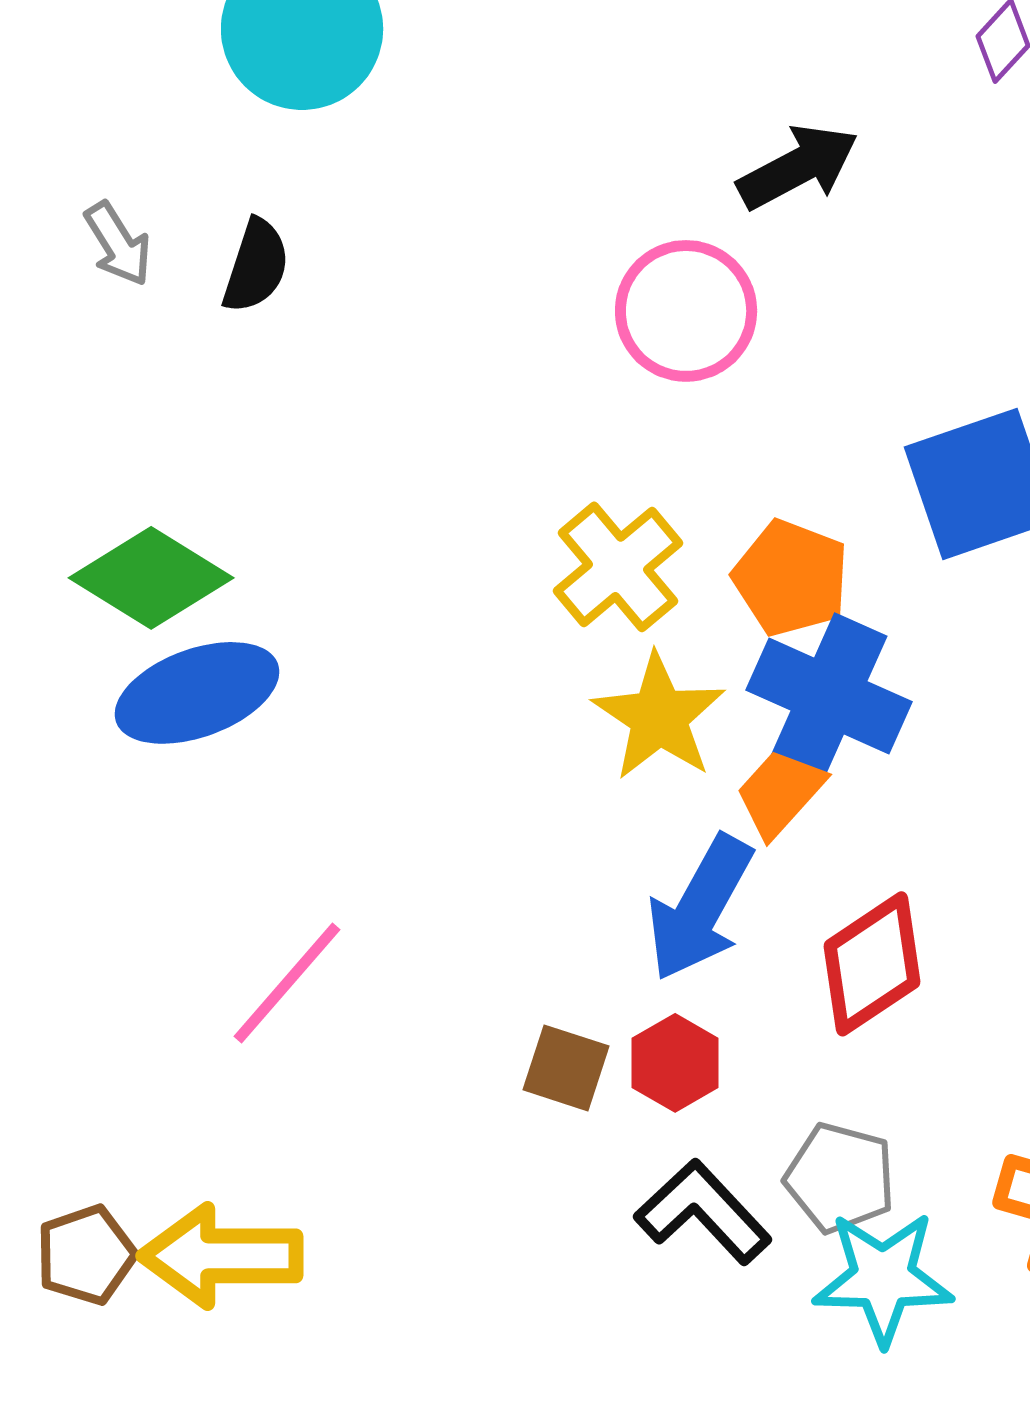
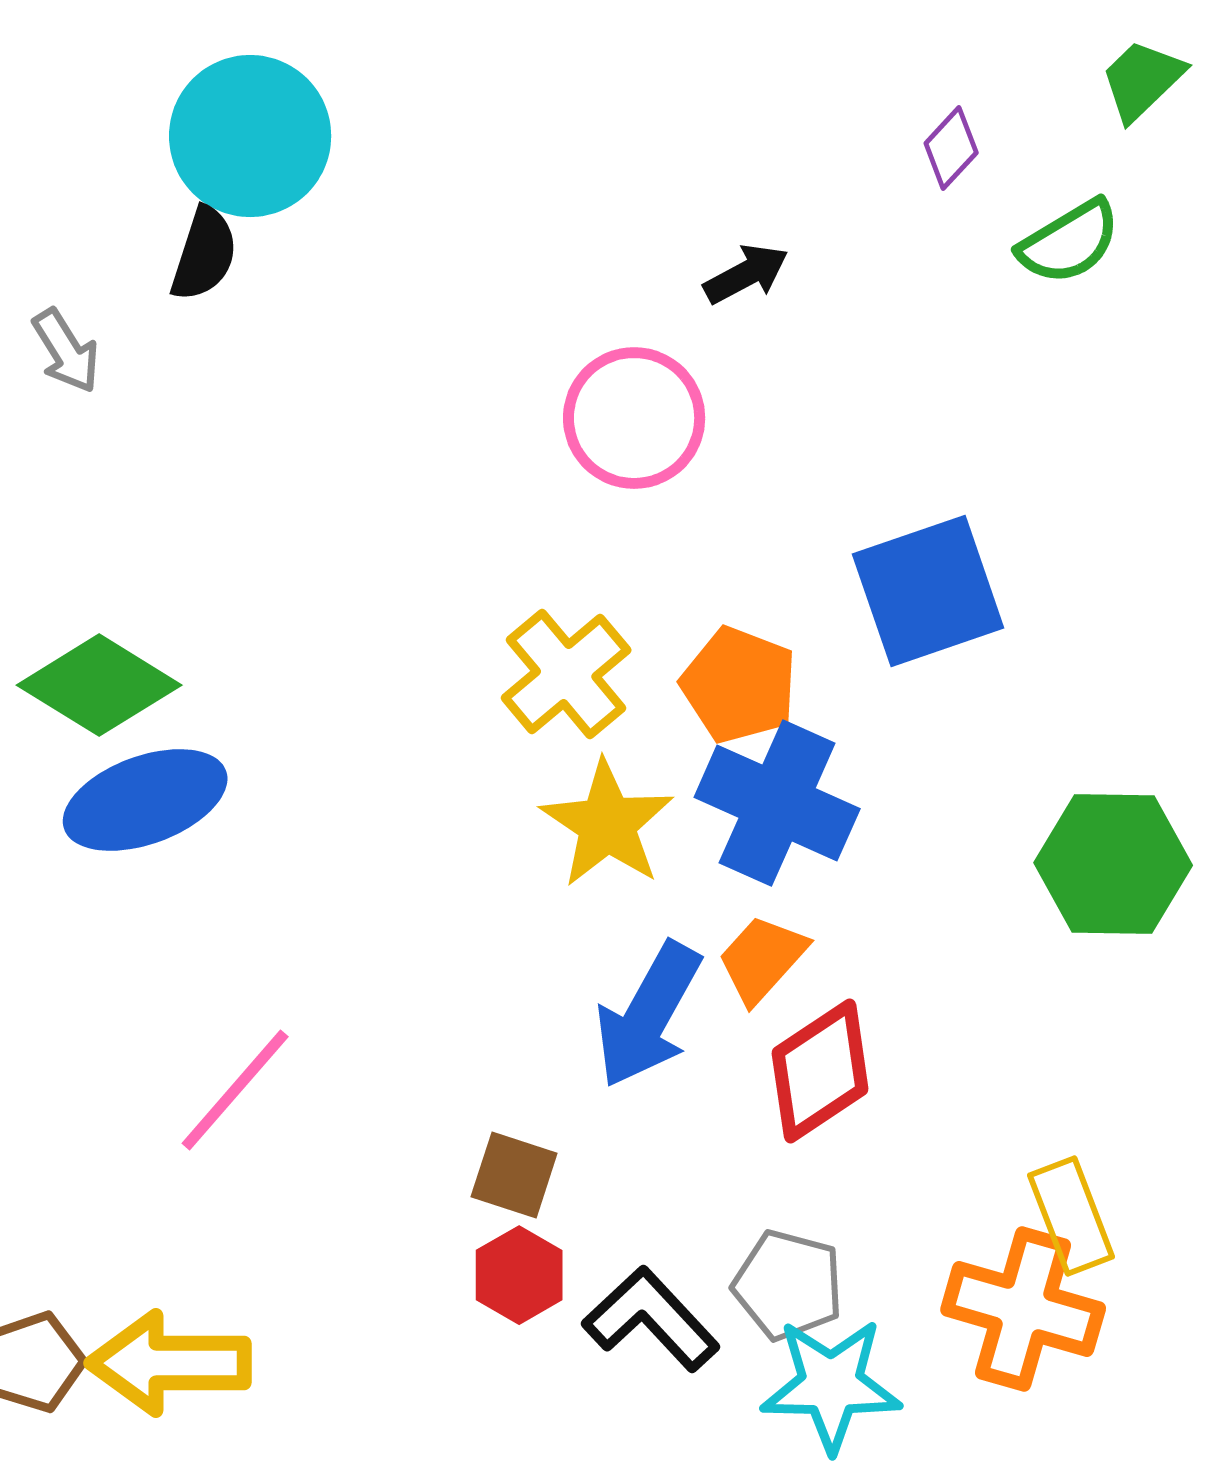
black arrow: (798, 167) -> (746, 274), size x0.7
black semicircle: (256, 266) -> (204, 254), moved
orange trapezoid: (780, 793) -> (762, 959), moved
red hexagon: (675, 1063) -> (519, 1275), moved

